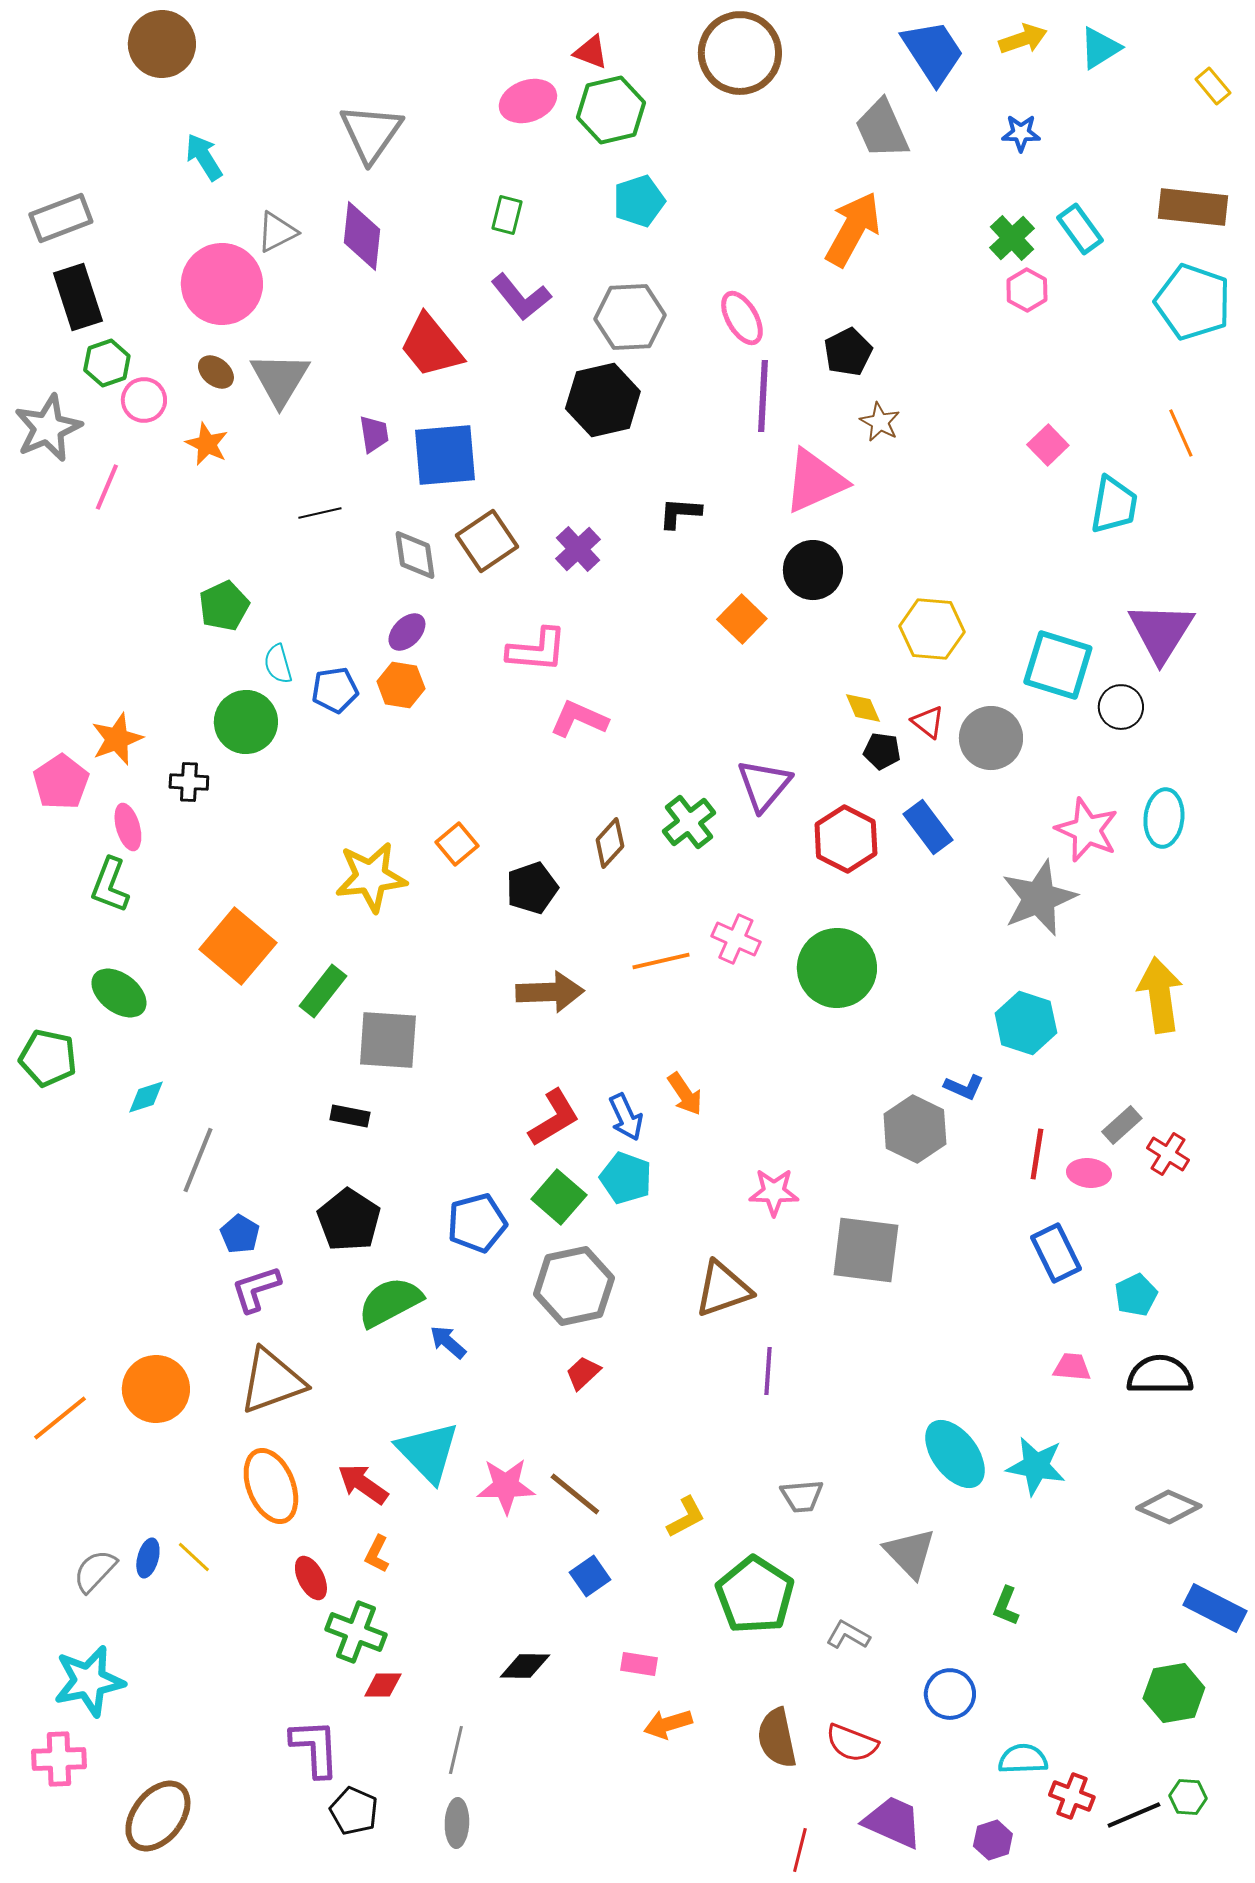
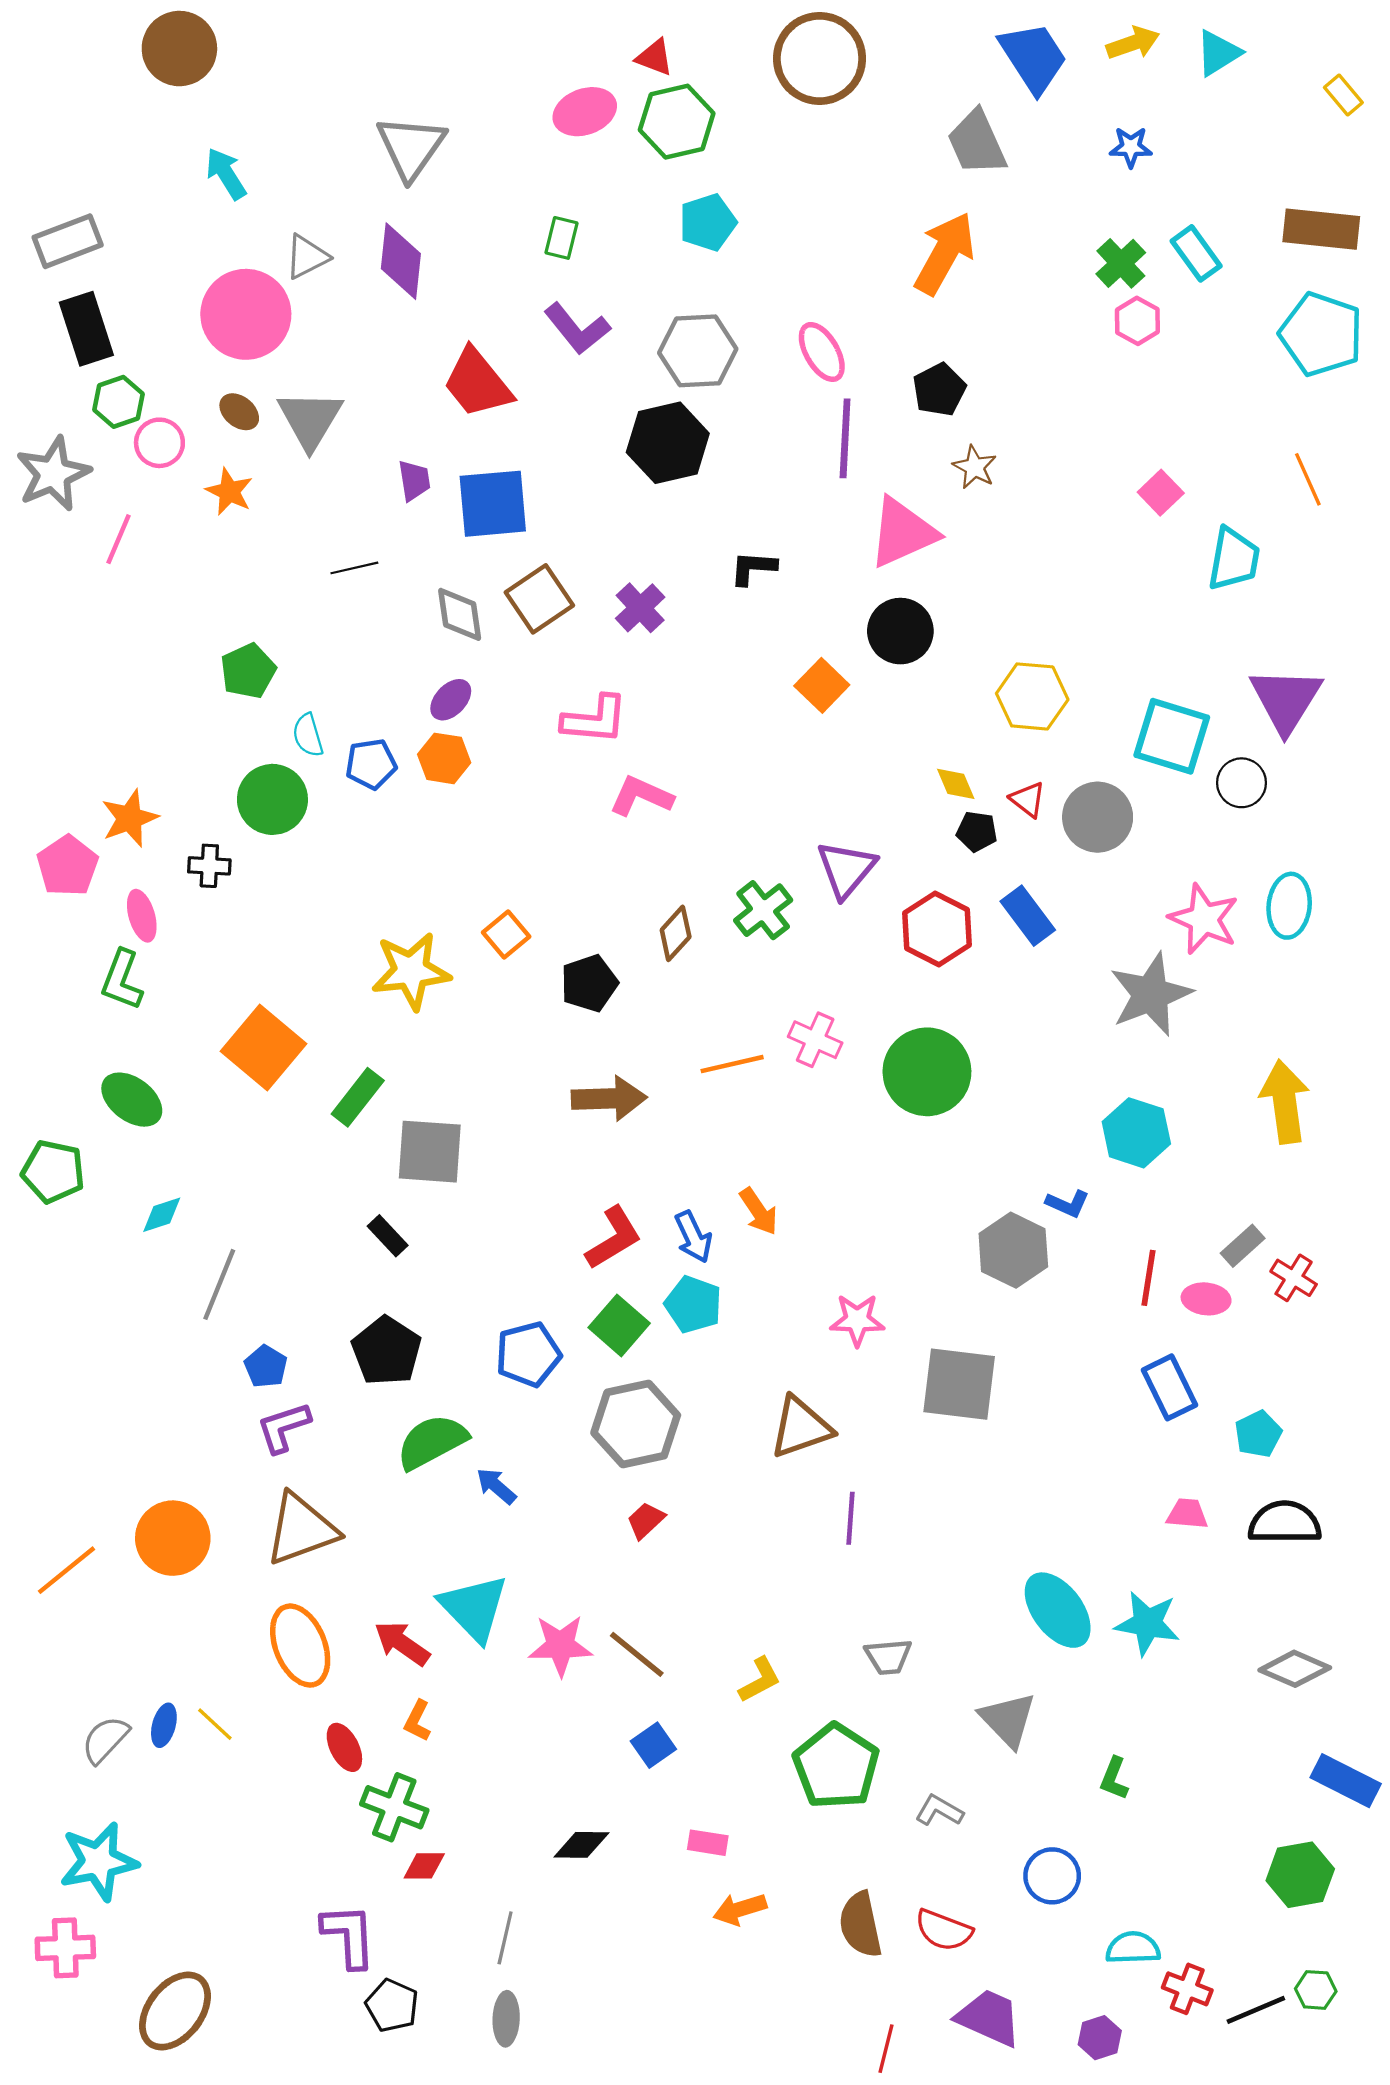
black rectangle: (350, 1116) -> (388, 1236), turned 36

